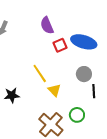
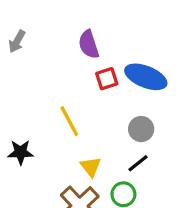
yellow triangle: (54, 90) -> (91, 167), moved
black line: (94, 91) -> (138, 163), moved, turned 48

